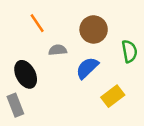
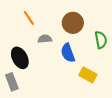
blue semicircle: (87, 68) -> (68, 53), turned -66
yellow rectangle: (113, 96) -> (88, 75), turned 66

